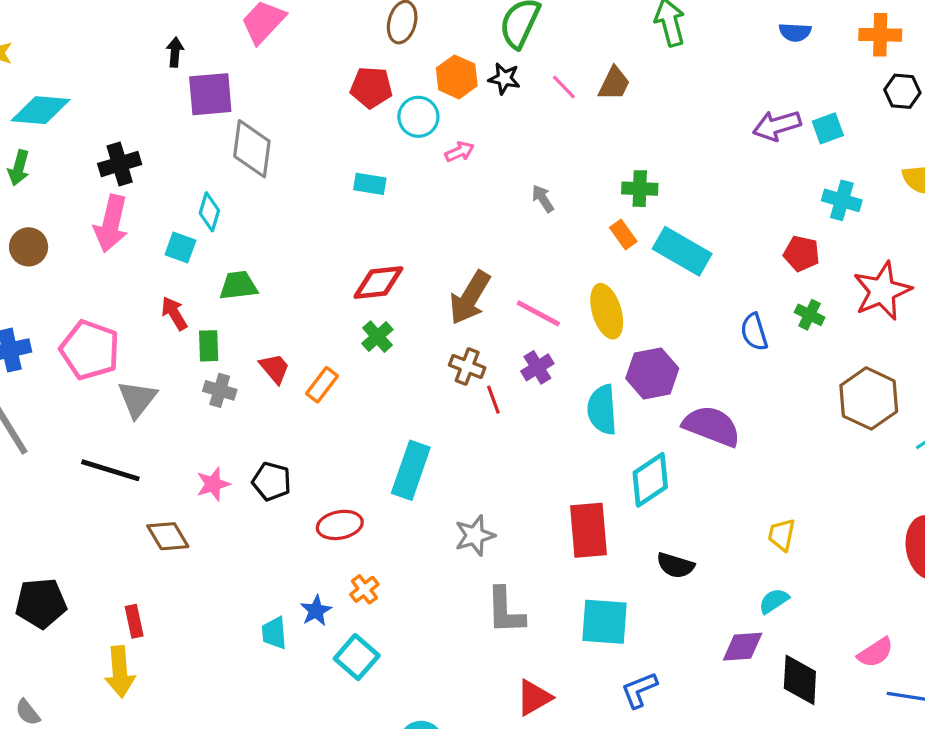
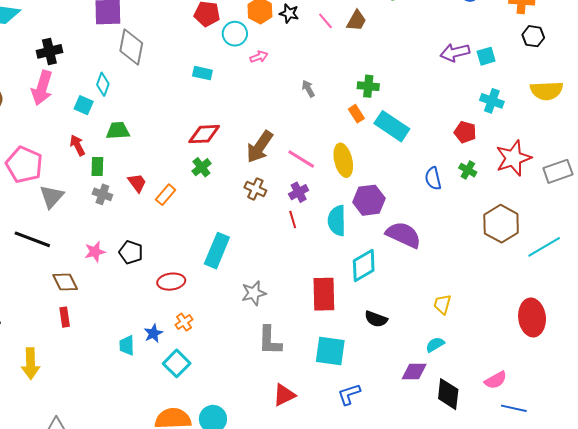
red line: (493, 400) -> (293, 219), moved
red rectangle: (134, 621) -> (65, 317), moved

